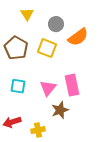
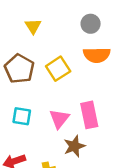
gray circle: (56, 24) -> (91, 24), moved
orange semicircle: (78, 37) -> (97, 55), turned 35
yellow square: (47, 48) -> (58, 69), turned 36

